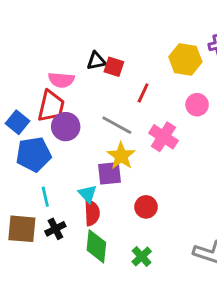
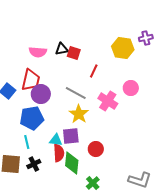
pink semicircle: (61, 80) -> (38, 52), moved
pink circle: (197, 105) -> (131, 88), moved
blue pentagon: (34, 154) -> (32, 118), moved
purple square: (109, 173) -> (71, 136), moved
cyan triangle: (88, 194) -> (56, 140), turned -40
green diamond: (96, 246) -> (72, 163), moved

